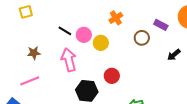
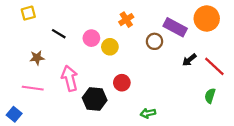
purple rectangle: (161, 25) -> (175, 27), size x1.5
black line: (65, 31) -> (59, 34), moved
pink arrow: (69, 60) -> (70, 78), moved
pink line: (30, 81) -> (33, 88), turned 30

